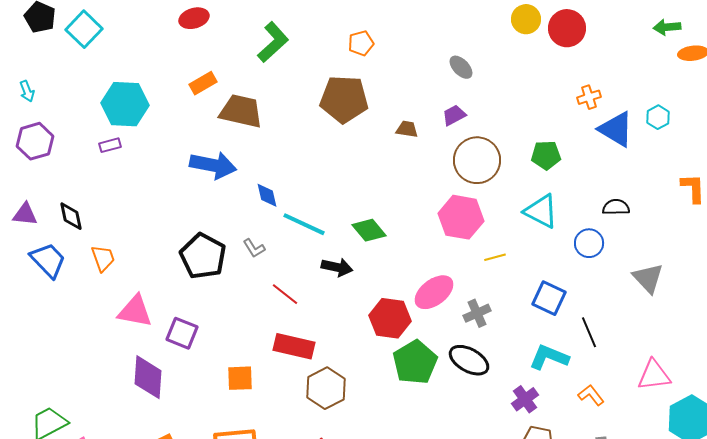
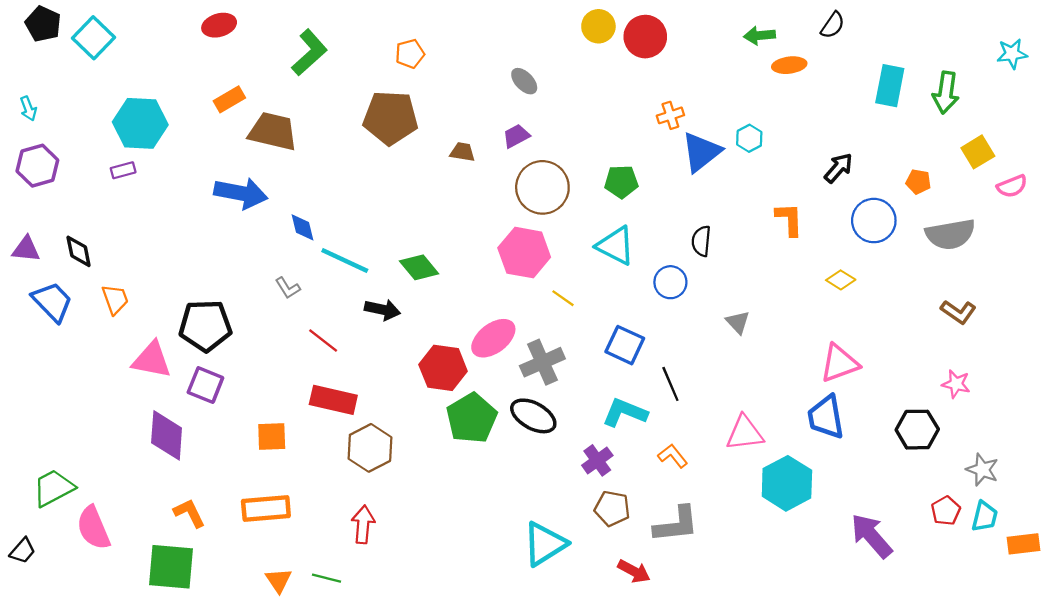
blue triangle: (616, 129) -> (701, 152), turned 51
black semicircle: (616, 207) -> (701, 241), turned -84
black pentagon: (203, 256) -> (205, 326), moved, turned -30
yellow line: (495, 257) -> (563, 298), turned 50
gray triangle: (648, 278) -> (738, 322), size x0.7
gray cross: (477, 313) -> (542, 362), size x1.4

